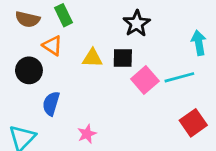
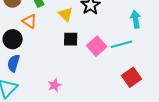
yellow triangle: (92, 58) -> (66, 14), moved, turned 42
black square: (123, 58) -> (71, 39), moved
blue semicircle: (51, 104) -> (14, 63), moved

